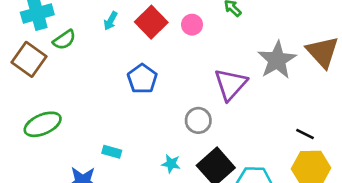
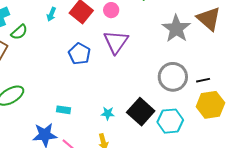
purple triangle: (231, 84) -> (116, 42), moved
gray circle: (198, 120) -> (173, 77), moved, size x1.5
black line: (305, 134) -> (203, 80), turned -32

